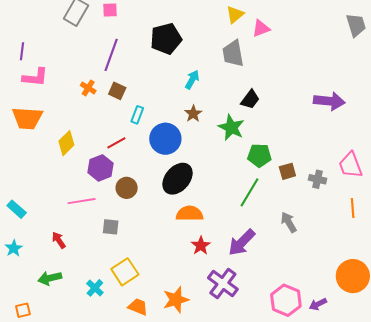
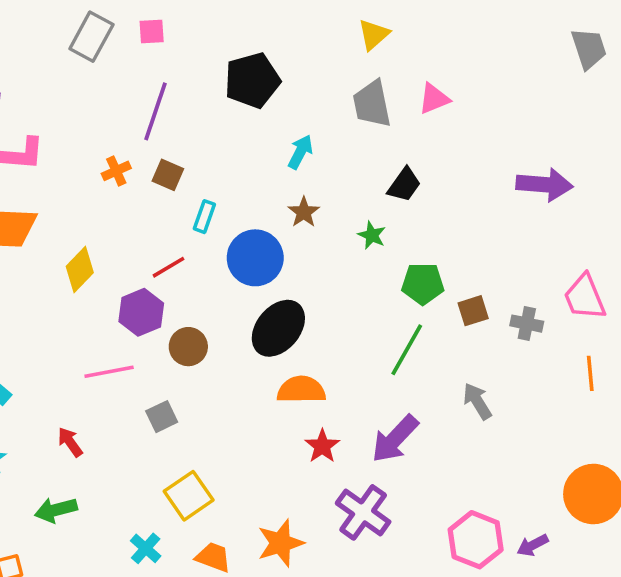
pink triangle: (261, 28) -> (434, 99), moved
orange cross: (88, 88) -> (116, 171), turned 35
green star: (231, 127) -> (372, 235), size x0.6
gray square: (111, 227) -> (162, 417), turned -30
cyan cross: (95, 288) -> (146, 548), moved

